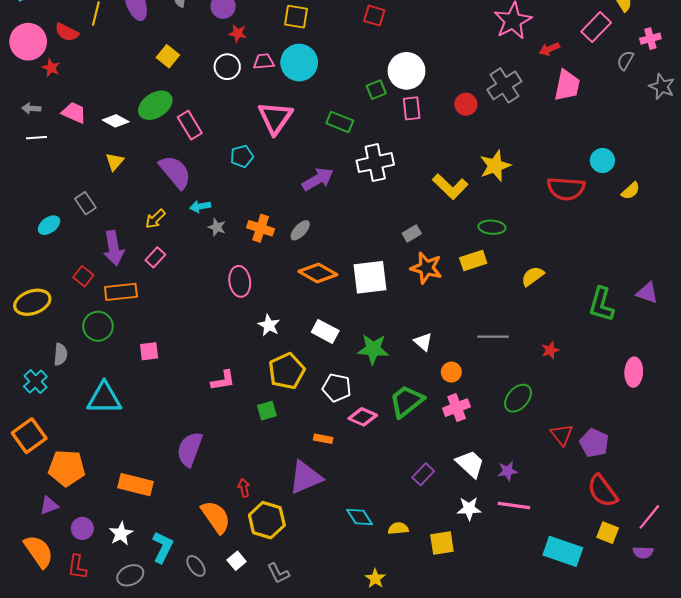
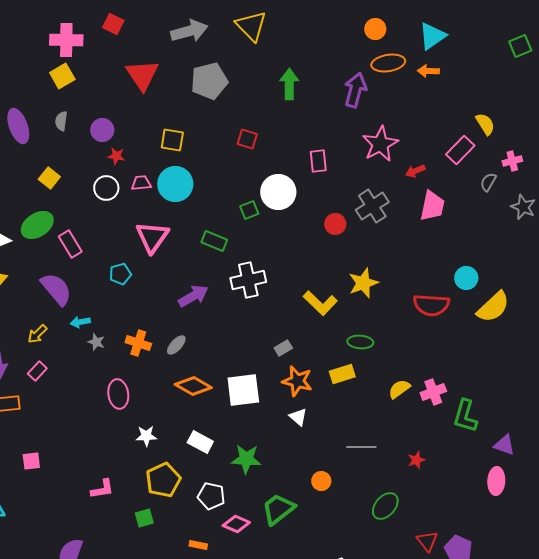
pink rectangle: (412, 108) -> (318, 161), moved
yellow semicircle: (631, 191) -> (493, 307), size x1.8
purple triangle: (647, 293) -> (504, 445), moved
white star: (269, 325) -> (146, 436), turned -30
white triangle: (423, 342) -> (298, 417), moved
pink cross: (457, 408) -> (433, 392), moved

